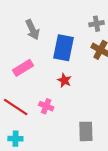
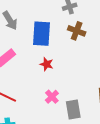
pink cross: (46, 106) -> (52, 97), moved, turned 32

